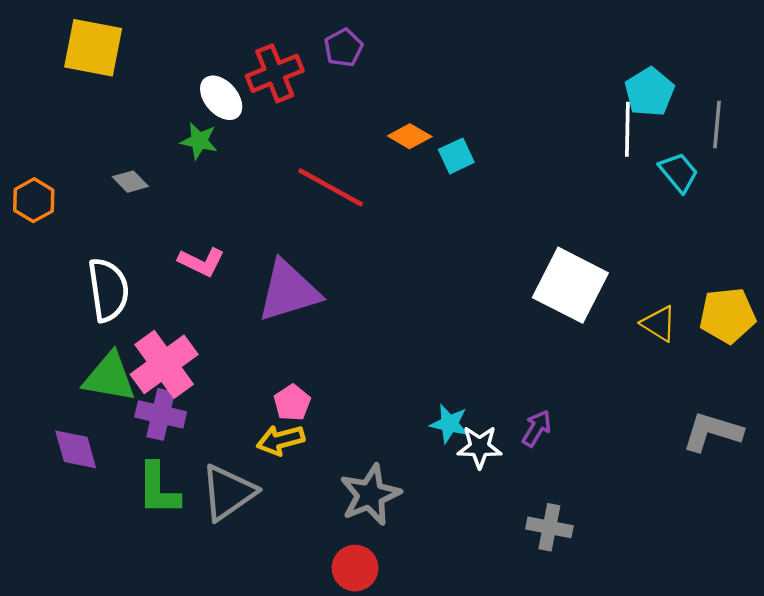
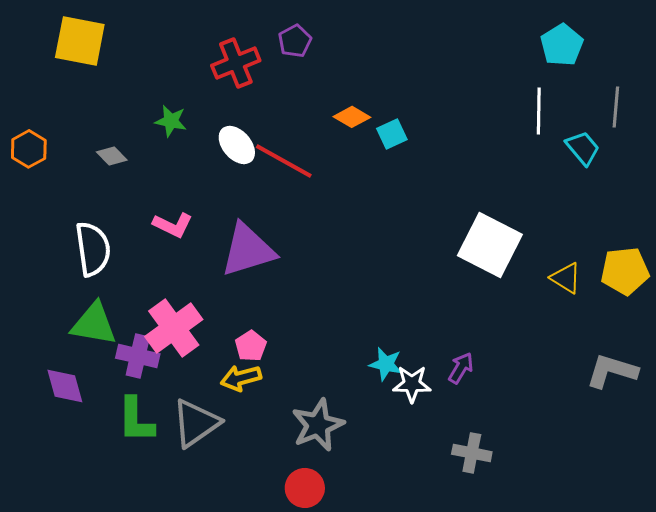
cyan pentagon: (650, 92) -> (562, 45), moved
white ellipse: (221, 98) -> (237, 145), moved
orange hexagon: (34, 200) -> (29, 149), moved
pink cross: (164, 364) -> (174, 328), moved

